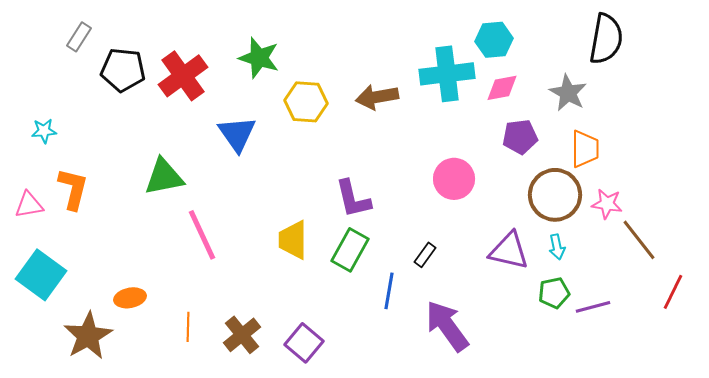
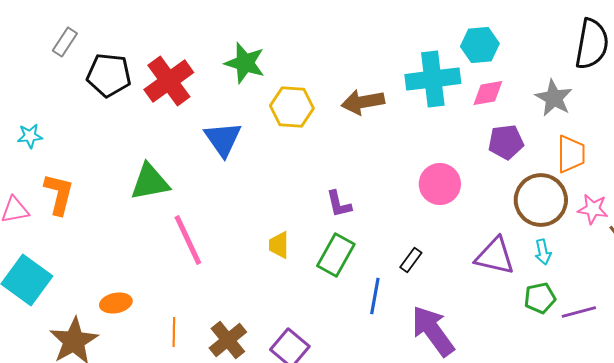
purple L-shape: (353, 199) -> (339, 204), size x0.7
yellow trapezoid: (293, 240) -> (279, 245), size x0.7

